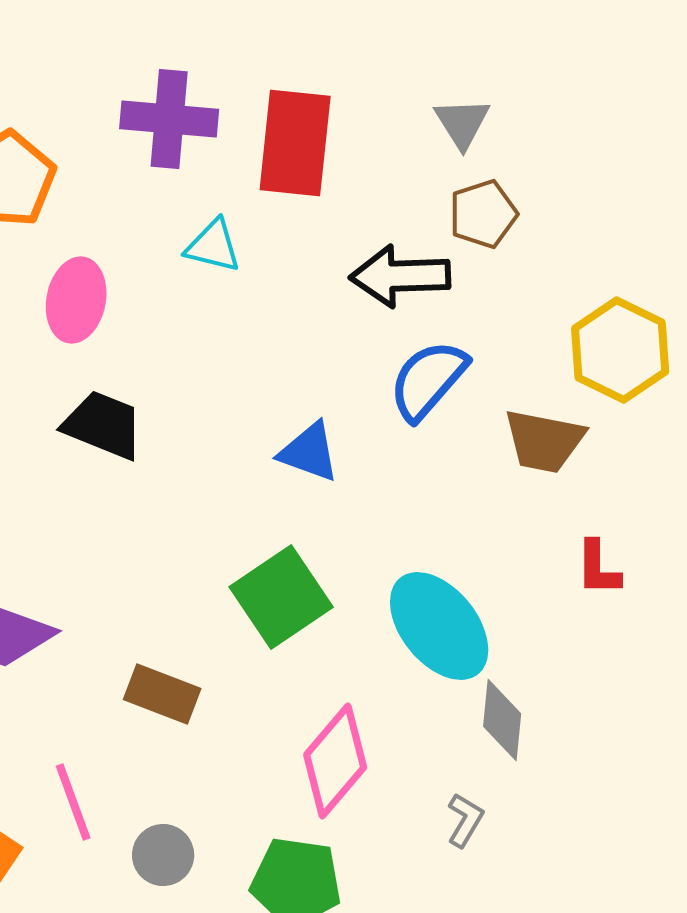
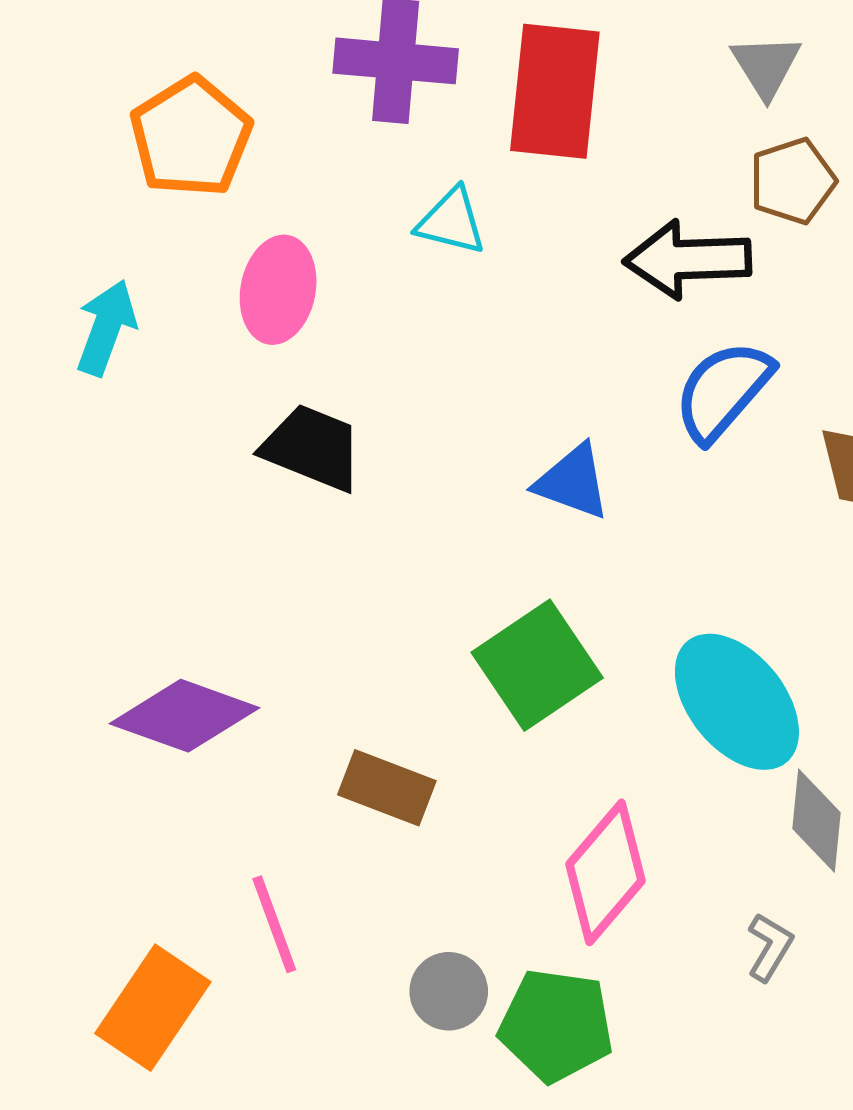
gray circle: (163, 855) -> (449, 991), moved

